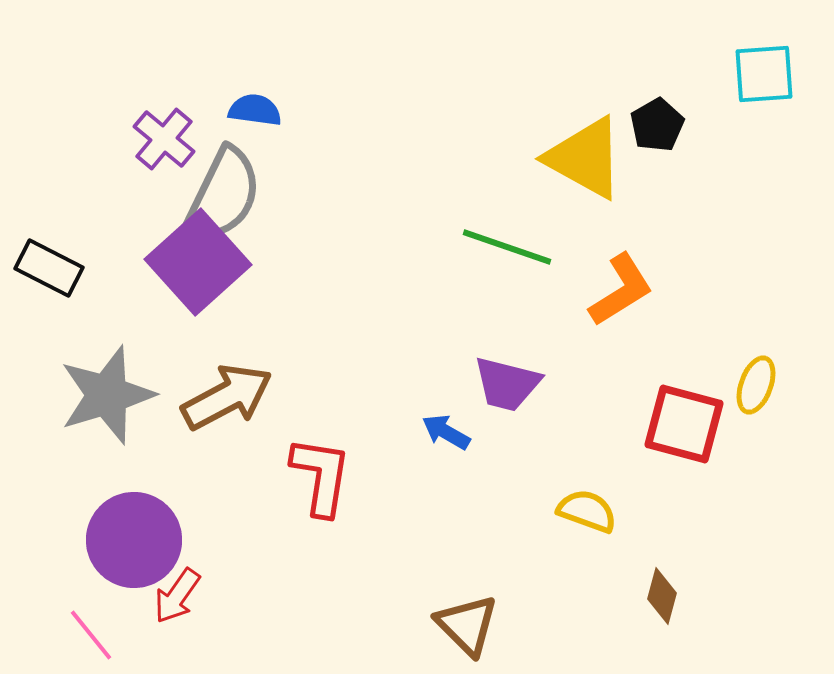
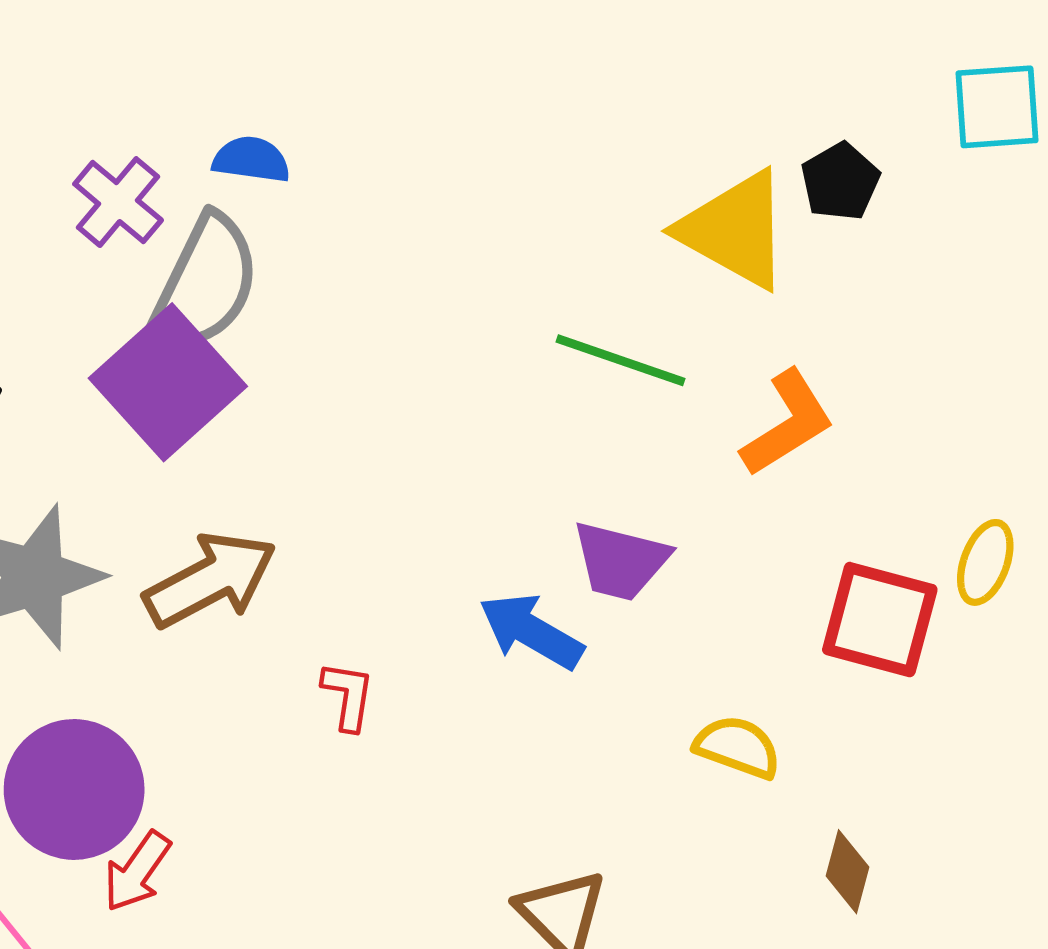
blue arrow: (446, 432) -> (531, 631), size x1.5
red L-shape: (321, 476) -> (348, 696), size x0.6

